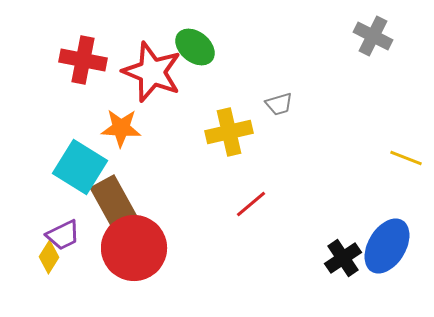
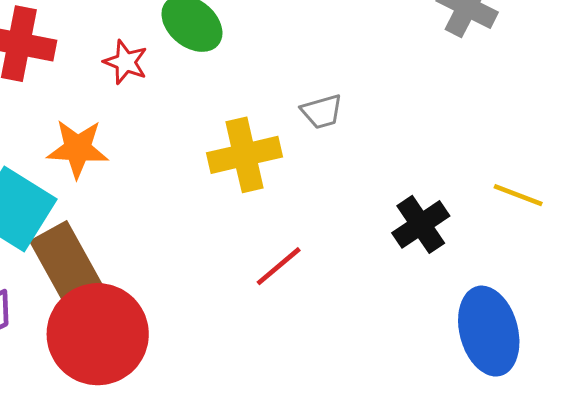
red star: (152, 72) -> (126, 62), size x0.5
blue ellipse: (387, 246) -> (489, 331), turned -46
black cross: (343, 258) -> (421, 224), moved

